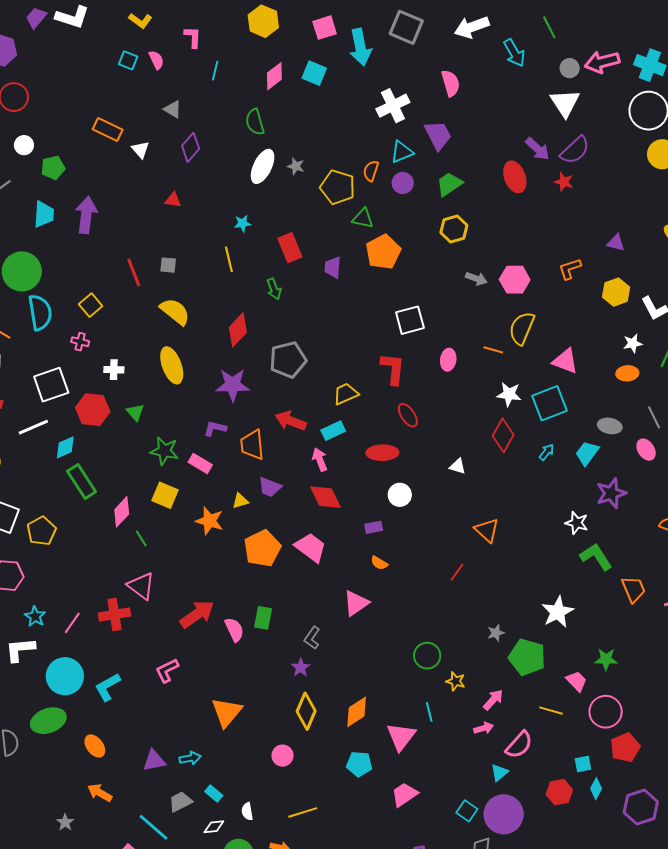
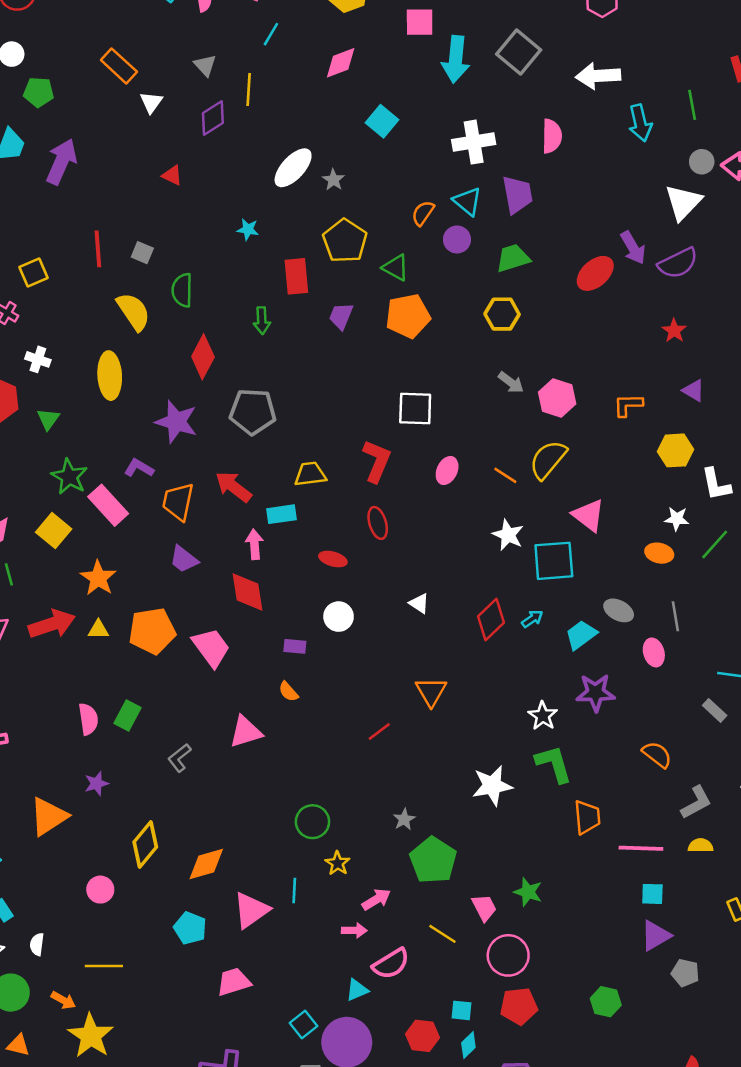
cyan square: (314, 73) -> (382, 121), moved
green semicircle: (255, 122) -> (182, 290), moved
cyan triangle: (402, 152) -> (467, 201), turned 45
red ellipse: (515, 177) -> (595, 273), turned 52
red star: (564, 182) -> (674, 331), moved
yellow pentagon: (338, 187) -> (345, 241), moved
yellow line: (229, 259) -> (249, 89), moved
red diamond: (238, 330) -> (203, 357), turned -32
red diamond: (503, 435) -> (491, 619), moved
red ellipse: (382, 453) -> (333, 559), size x0.7
pink rectangle: (200, 464) -> (108, 505), size x1.4
yellow triangle: (240, 501) -> (98, 630), moved
white star: (558, 612) -> (492, 786), moved
red arrow: (197, 614) -> (52, 624), moved
gray star: (496, 633) -> (404, 819), turned -30
purple star: (301, 668) -> (97, 783), moved

